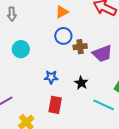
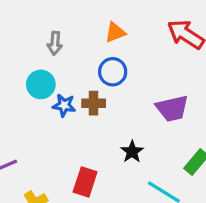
gray arrow: (12, 14) -> (55, 43), moved
brown cross: (80, 47) -> (94, 103), moved
blue star: (51, 77) -> (64, 105), moved

